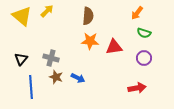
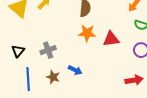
gray cross: (51, 58) -> (48, 50), turned -35
brown star: (56, 77) -> (53, 77), moved

